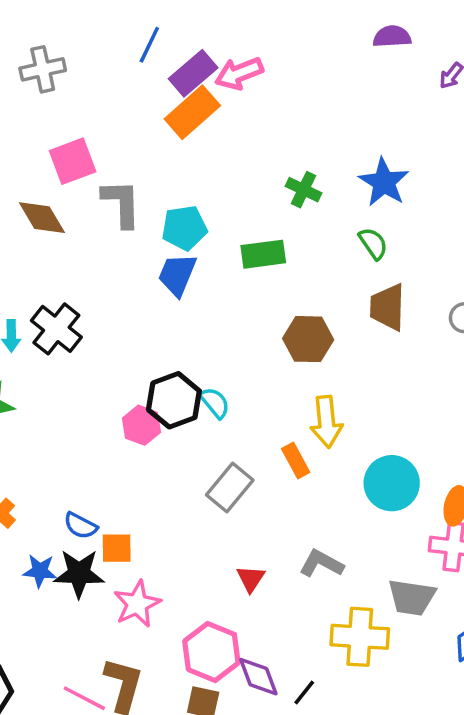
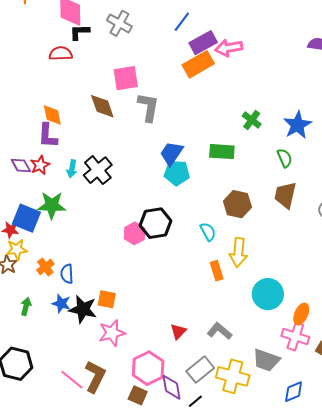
gray cross: (43, 69) -> (119, 23), turned 30
cyan pentagon: (184, 228) -> (177, 173), moved
cyan semicircle: (215, 403) -> (208, 232), moved
gray rectangle: (230, 487) -> (200, 370), moved
blue semicircle: (81, 526) -> (67, 274), moved, turned 48

